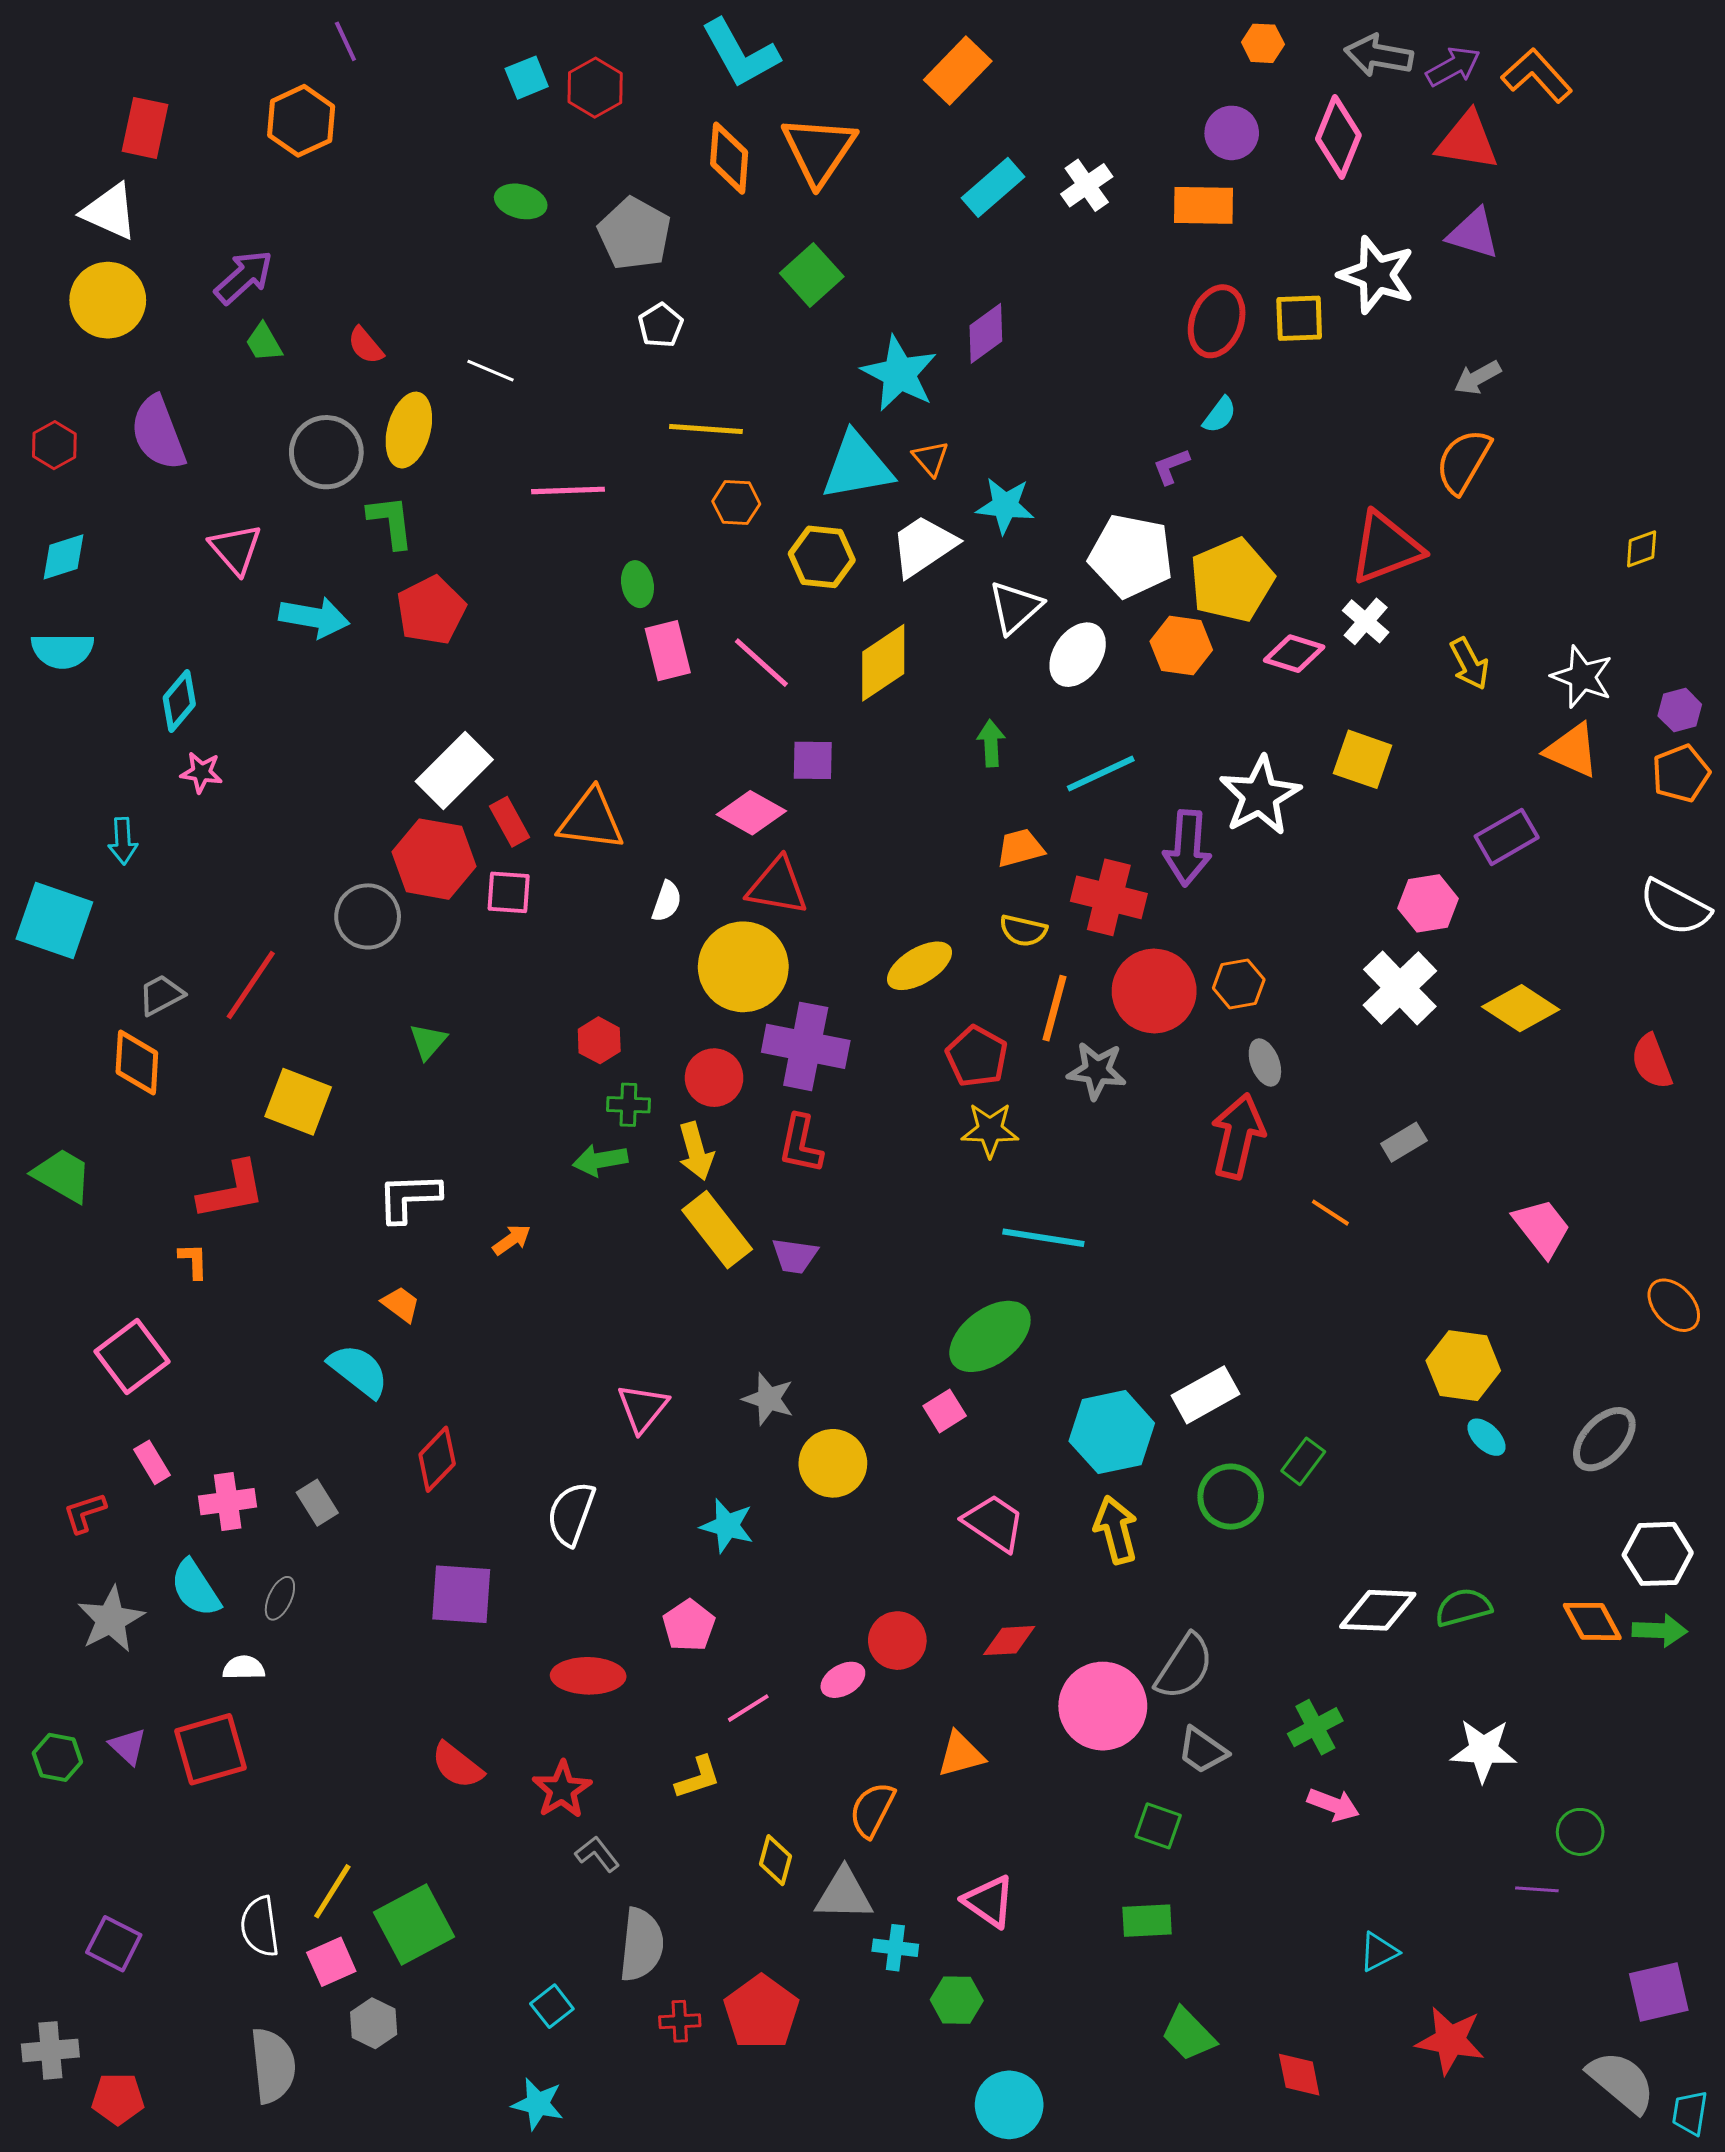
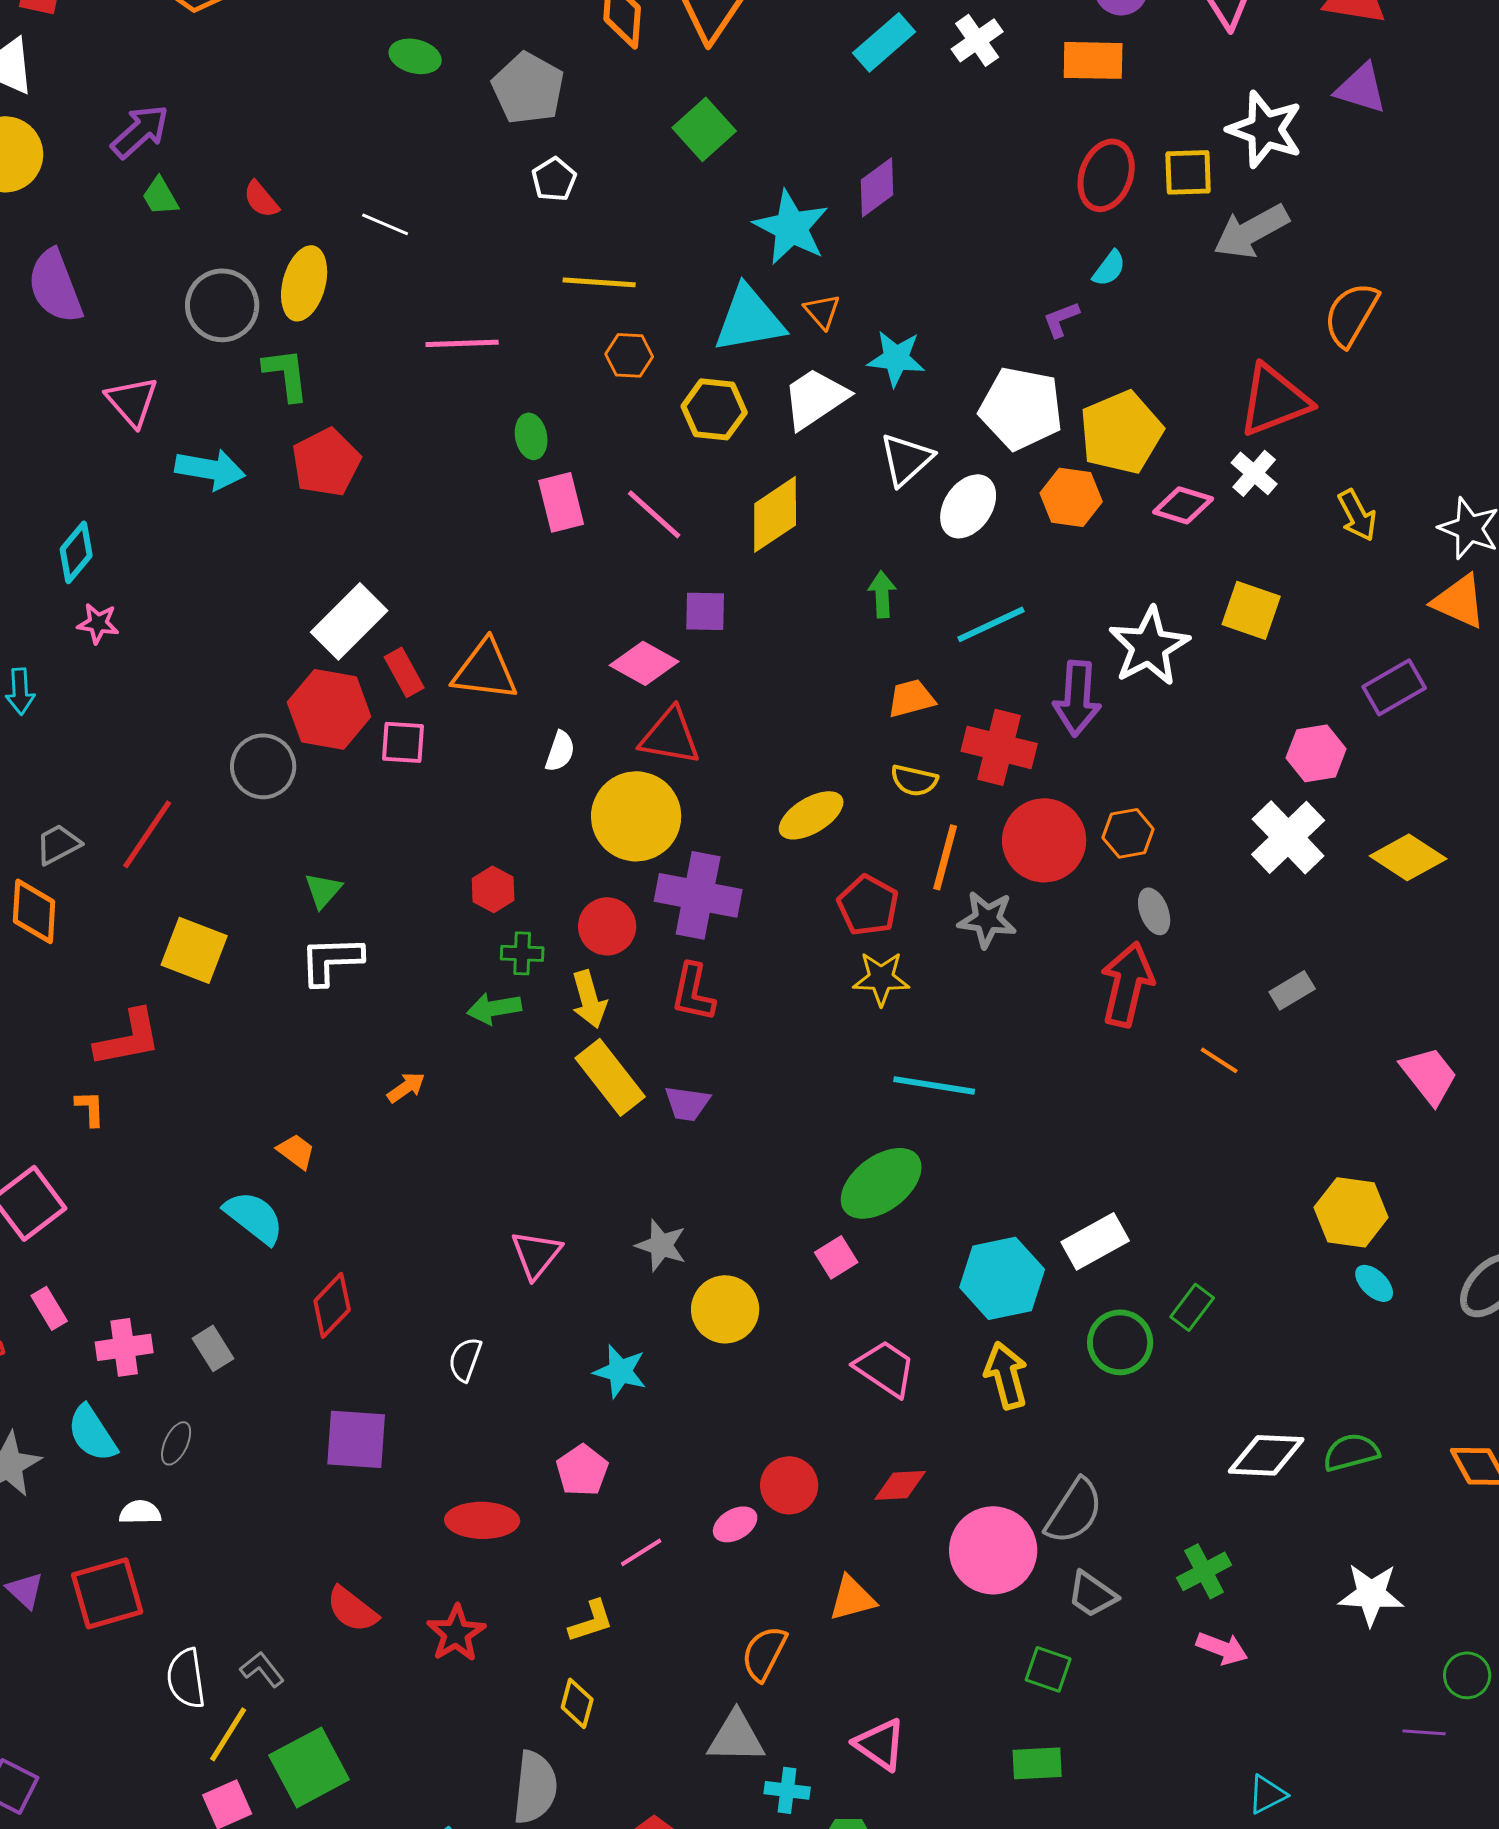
gray arrow: (1477, 378) -> (1251, 231), moved, size x1.6
white L-shape: (409, 1197) -> (331, 960), moved
white semicircle: (571, 1514) -> (465, 1359), size x0.7
gray L-shape: (597, 1854) -> (262, 1669), moved
yellow diamond: (775, 1860) -> (577, 1703), moved
white semicircle: (260, 1927) -> (186, 1678), moved

